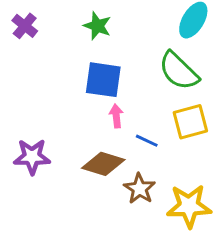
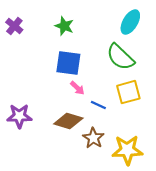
pink arrow: (116, 116) -> (77, 88), turned 140

